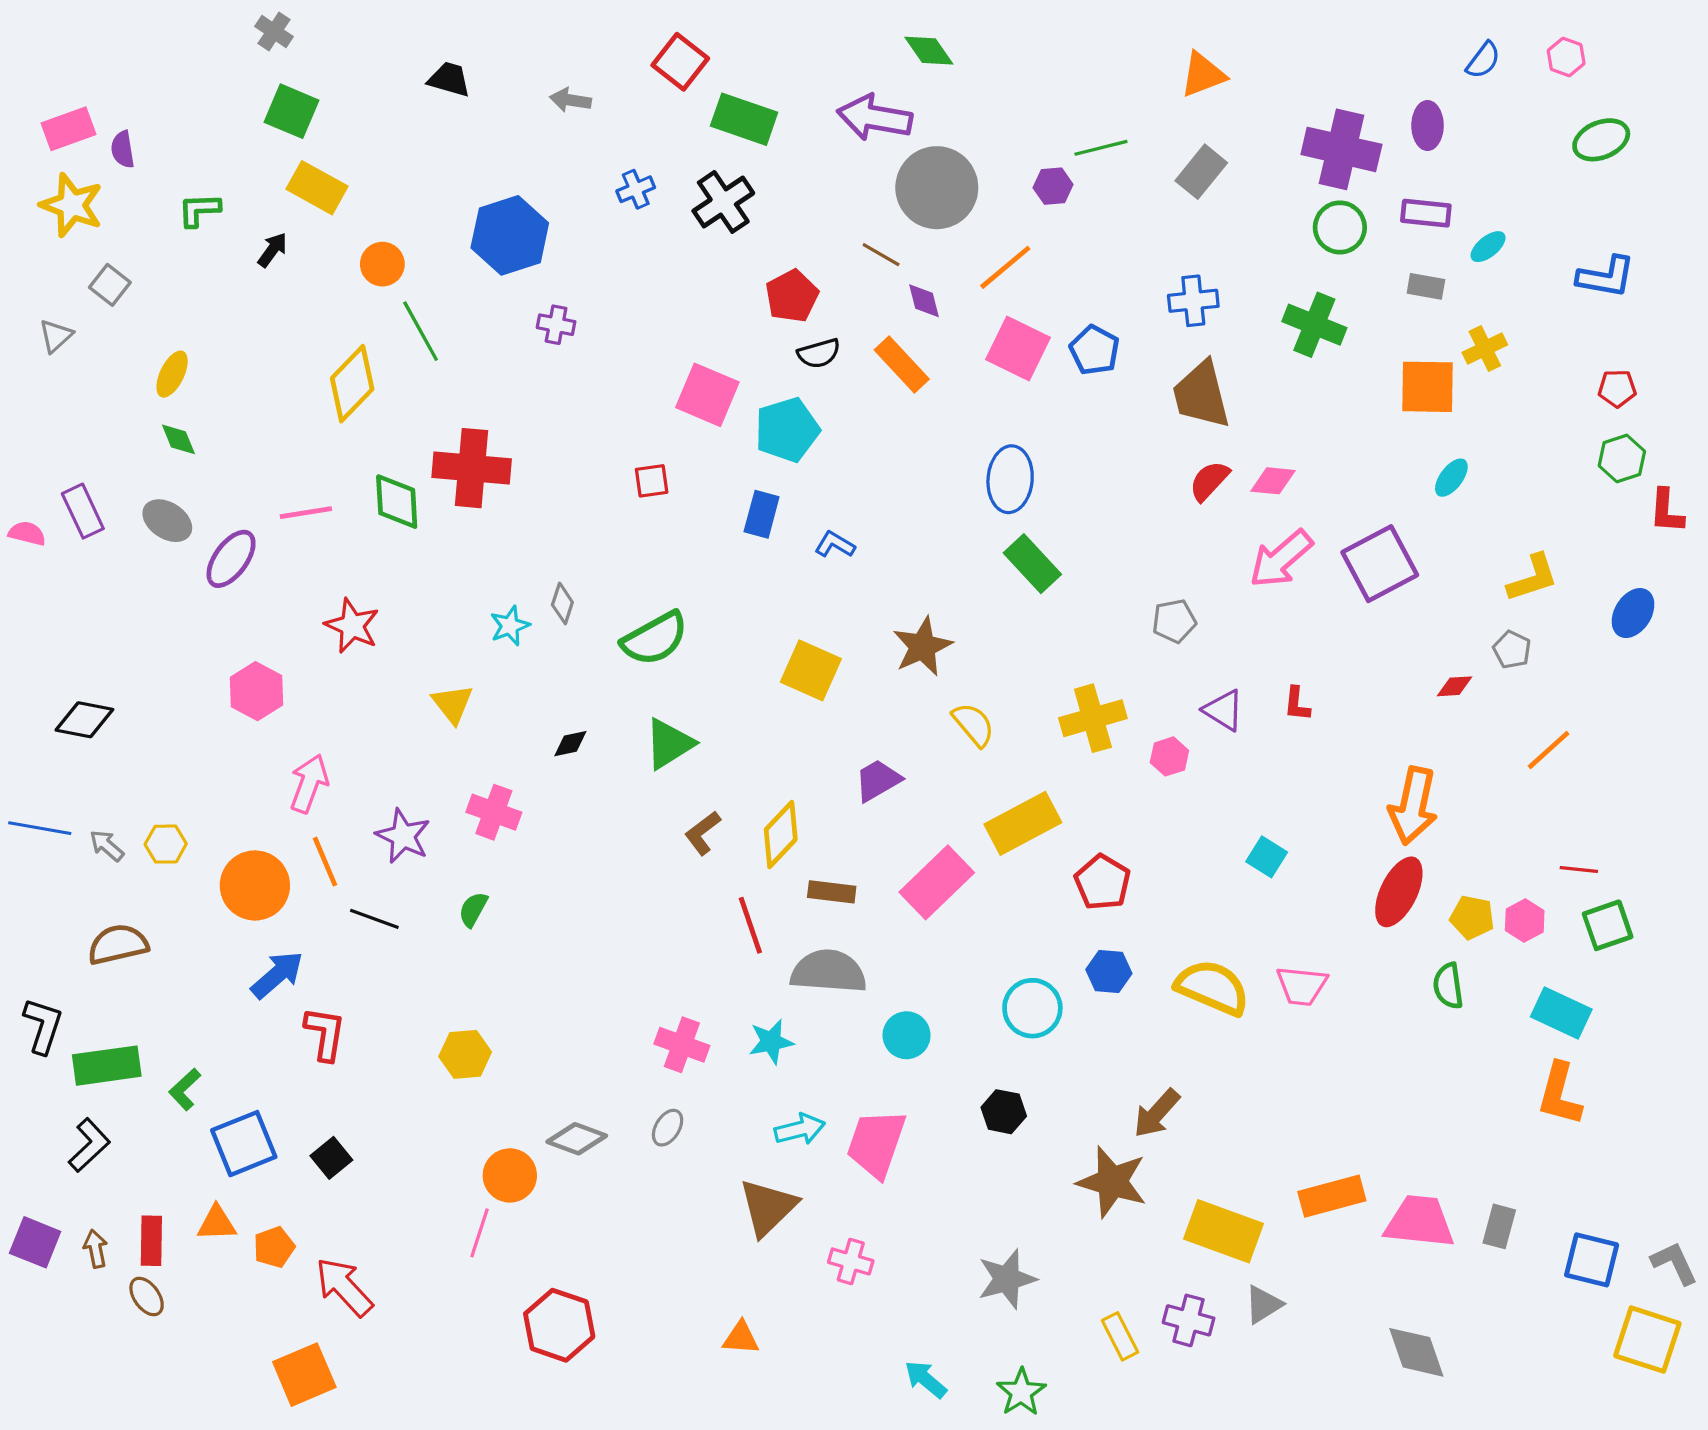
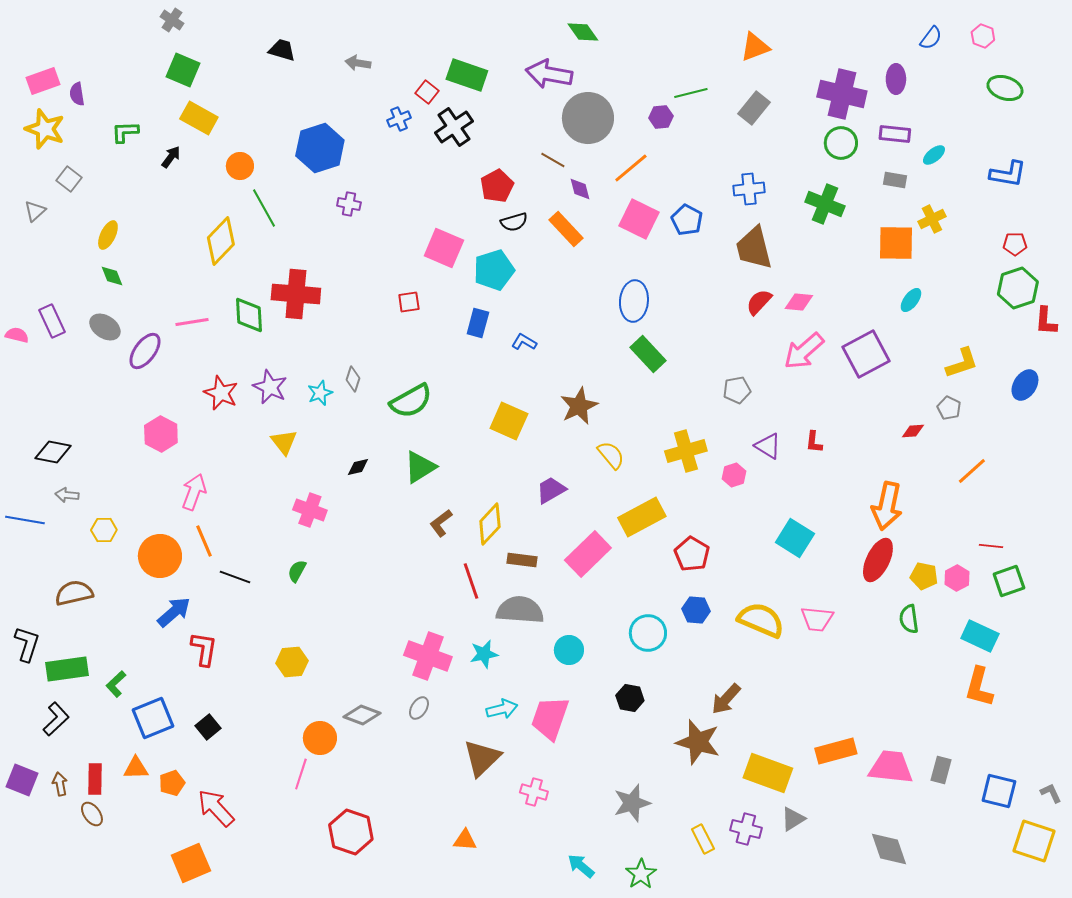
red square: (680, 62) -> (427, 92), moved, size x0.7
green ellipse: (1601, 140) -> (1005, 88), turned 40
green hexagon: (1622, 458) -> (1018, 288), size x1.4
purple star: (403, 836) -> (270, 387), moved
gray arrow: (107, 846) -> (67, 495), moved, turned -35
cyan square: (1267, 857) -> (795, 538), size x1.5
pink cross: (682, 1045) -> (428, 656), size x1.4
gray L-shape: (1674, 1263) -> (1051, 793), size x0.7

